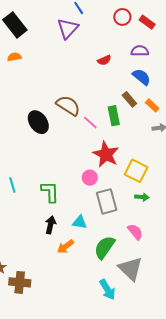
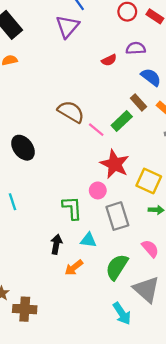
purple semicircle: (140, 51) -> (136, 48), moved
green rectangle: (114, 116) -> (122, 121), turned 60
black ellipse: (38, 122) -> (23, 148), moved
green L-shape: (50, 192) -> (72, 208), moved

